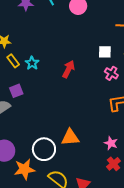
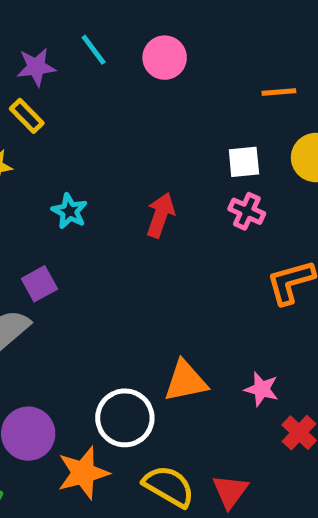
yellow rectangle: (13, 61) -> (27, 116), moved
pink cross: (111, 73) -> (247, 211), moved
pink star: (111, 143) -> (262, 389), moved

